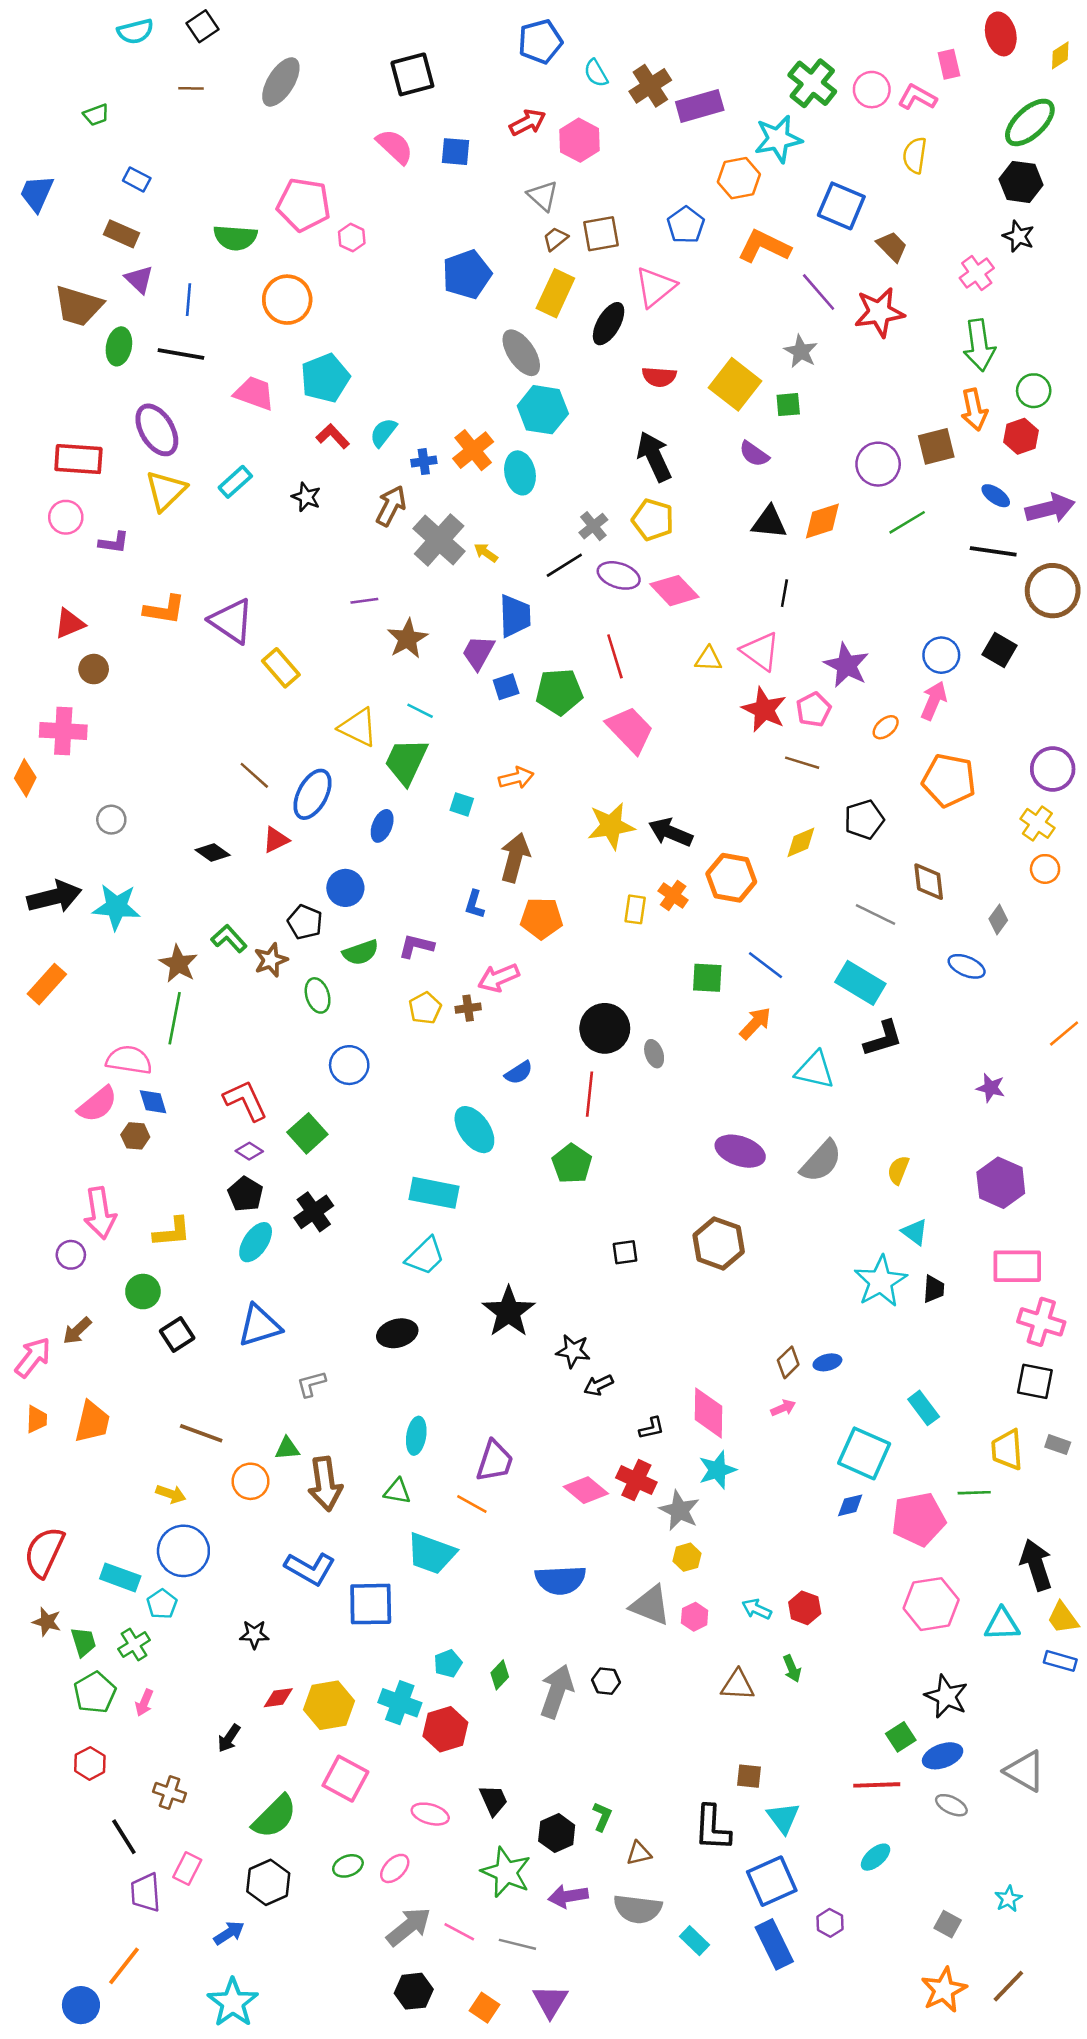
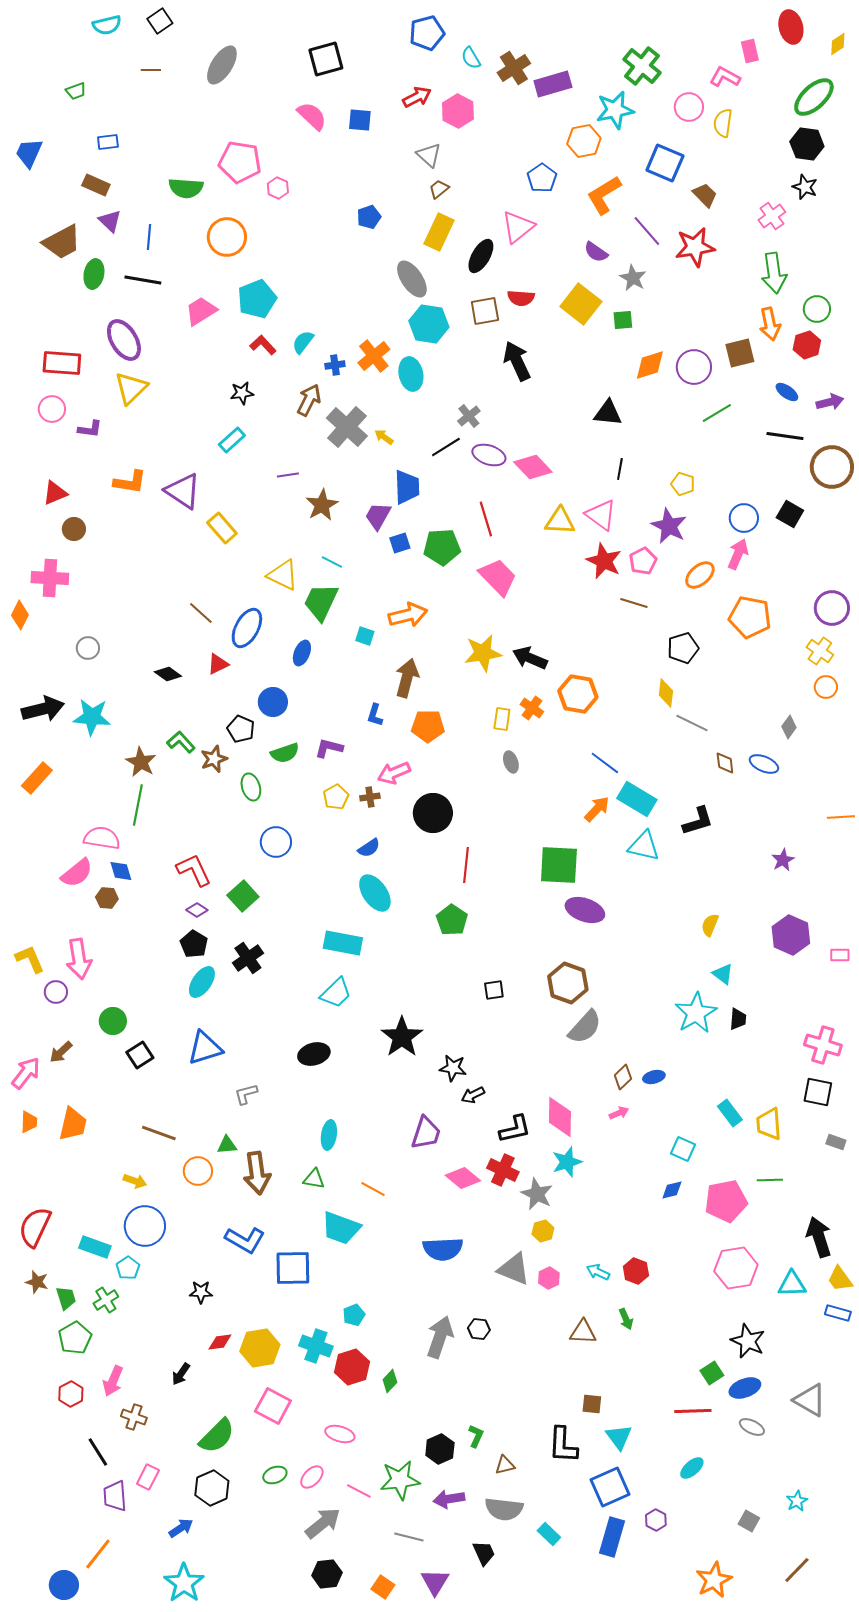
pink circle: (872, 90) -> (689, 107), moved
blue rectangle: (137, 179) -> (108, 142), turned -35
brown square: (601, 234) -> (485, 311), moved
orange L-shape: (764, 246) -> (604, 195), turned -57
blue pentagon: (467, 274) -> (369, 217), size x0.6
brown trapezoid: (78, 306) -> (62, 242), turned -45
pink trapezoid: (254, 393) -> (201, 311), turned -52
purple semicircle: (754, 454) -> (596, 252), moved
cyan rectangle: (235, 482) -> (232, 440), moved
black star: (306, 497) -> (242, 393), turned -30
purple arrow: (1050, 508) -> (830, 402), size x0.7
yellow pentagon: (653, 520) -> (683, 484), moved, size x0.7
orange diamond: (822, 521) -> (650, 365), moved
yellow triangle: (709, 659) -> (560, 521), size x1.4
orange ellipse: (886, 727) -> (700, 575), size x1.4
orange arrow: (516, 778) -> (408, 615), size x1.4
yellow diamond: (801, 842) -> (666, 693), moved, turned -60
brown diamond: (929, 882) -> (725, 763), moved, size x0.7
green square: (707, 978) -> (559, 865), moved, size x1.6
cyan rectangle: (860, 983) -> (637, 799), moved
black circle: (605, 1028) -> (433, 813), moved
orange line: (1064, 1033) -> (841, 817), turned 36
gray ellipse: (654, 1054) -> (511, 762), moved
blue semicircle: (519, 1073) -> (369, 848), moved
purple star: (991, 1088) -> (783, 860), turned 30
gray semicircle: (821, 1161) -> (585, 1027), moved
yellow L-shape: (172, 1232) -> (30, 959), moved, turned -108
pink rectangle: (1017, 1266) -> (840, 955), moved, size x0.5
black L-shape: (652, 1428) -> (515, 1129), size x1.6
yellow trapezoid: (1007, 1450) -> (769, 1124), moved
cyan square: (864, 1453) -> (683, 1149), size x0.6
purple trapezoid: (495, 1461) -> (426, 1133), moved
green diamond: (500, 1675) -> (390, 1381), moved
pink arrow: (144, 1703) -> (113, 1381), moved, size x1.4
black trapezoid: (493, 1800) -> (484, 1553), moved
green star: (506, 1872) -> (400, 1480), turned -30
pink line: (459, 1932) -> (359, 1491), moved
blue rectangle: (774, 1944) -> (612, 1537), turned 42
orange star: (944, 1990) -> (714, 1580), moved

